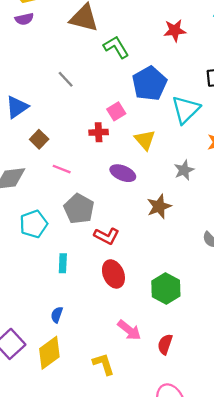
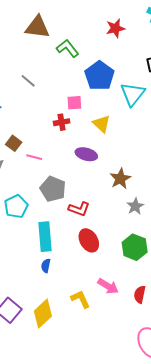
pink square: (116, 111) -> (74, 103), turned 35
brown square: (39, 139) -> (14, 143), moved
gray star: (184, 170) -> (135, 206), moved
cyan rectangle: (63, 263) -> (45, 237), size x1.8
blue semicircle: (57, 315) -> (46, 266), moved
yellow L-shape: (103, 364) -> (80, 299), moved

